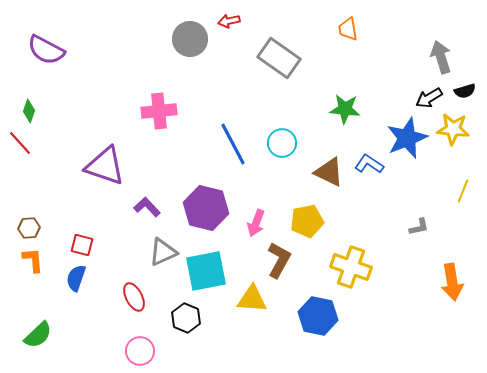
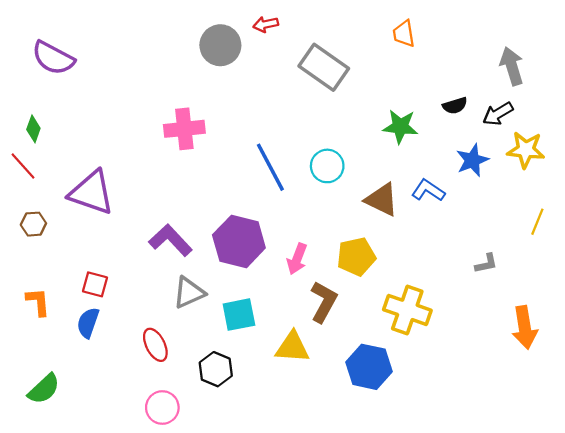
black semicircle: (465, 91) -> (455, 106), moved
blue star: (407, 138) -> (472, 160), size x0.7
purple triangle: (105, 166) -> (91, 193), moved
purple L-shape: (147, 207) -> (170, 240), size x1.4
brown hexagon: (29, 228) -> (33, 224), moved
cyan square: (206, 271) -> (239, 315), size x0.7

